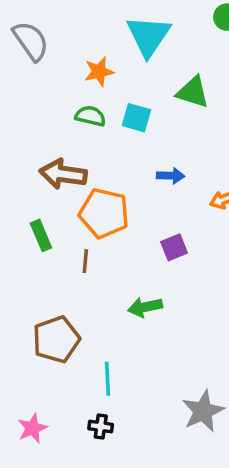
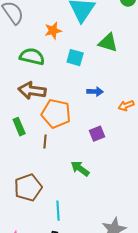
green semicircle: (90, 116) -> (32, 57), moved, size x1.4
green arrow: (145, 307) -> (80, 169), turned 48

